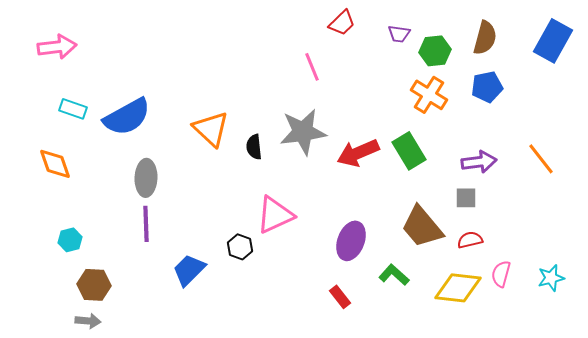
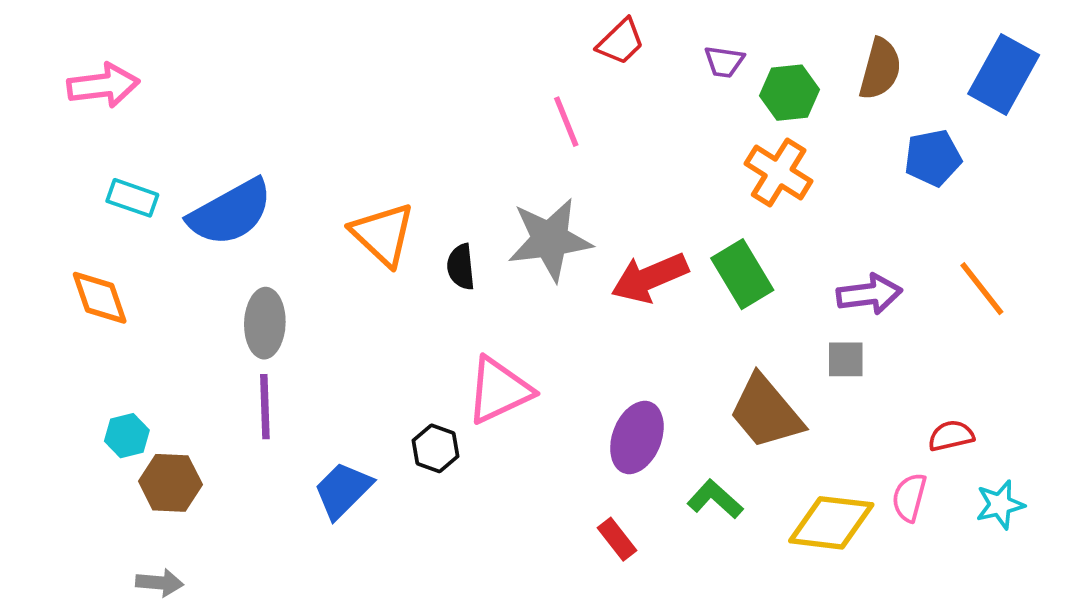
blue pentagon: (487, 87) -> (933, 158), moved
red semicircle: (470, 240) -> (951, 436), moved
brown hexagon: (94, 285) -> (170, 483), moved

